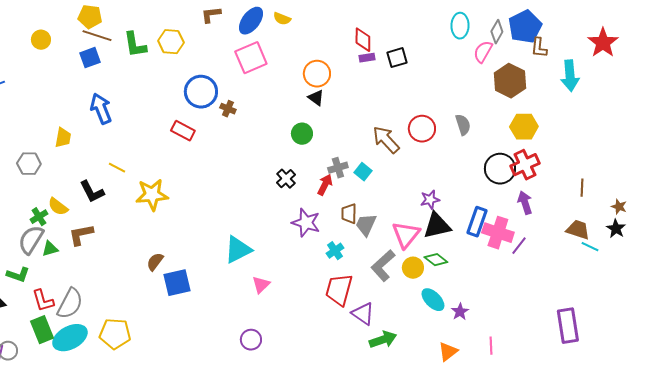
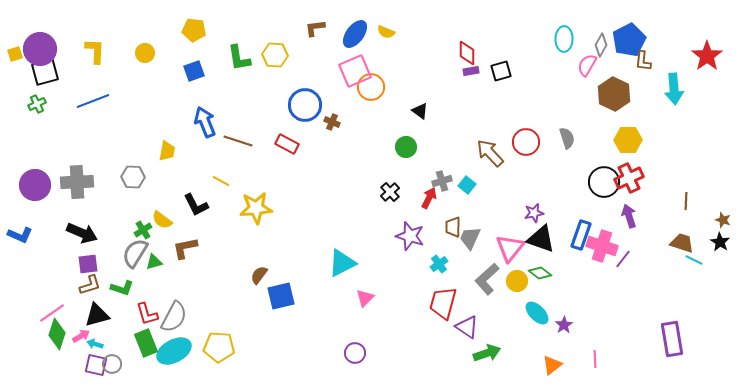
brown line: (97, 36) -> (238, 141), moved
orange circle: (317, 74) -> (371, 87), moved
black triangle: (437, 226) -> (541, 239), turned 32

